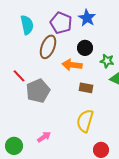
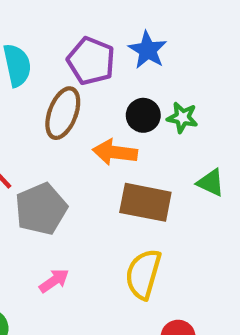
green star: (107, 61) -> (182, 117), moved
brown rectangle: (86, 88) -> (145, 202), size x1.6
pink arrow: (44, 137) -> (54, 281), moved

